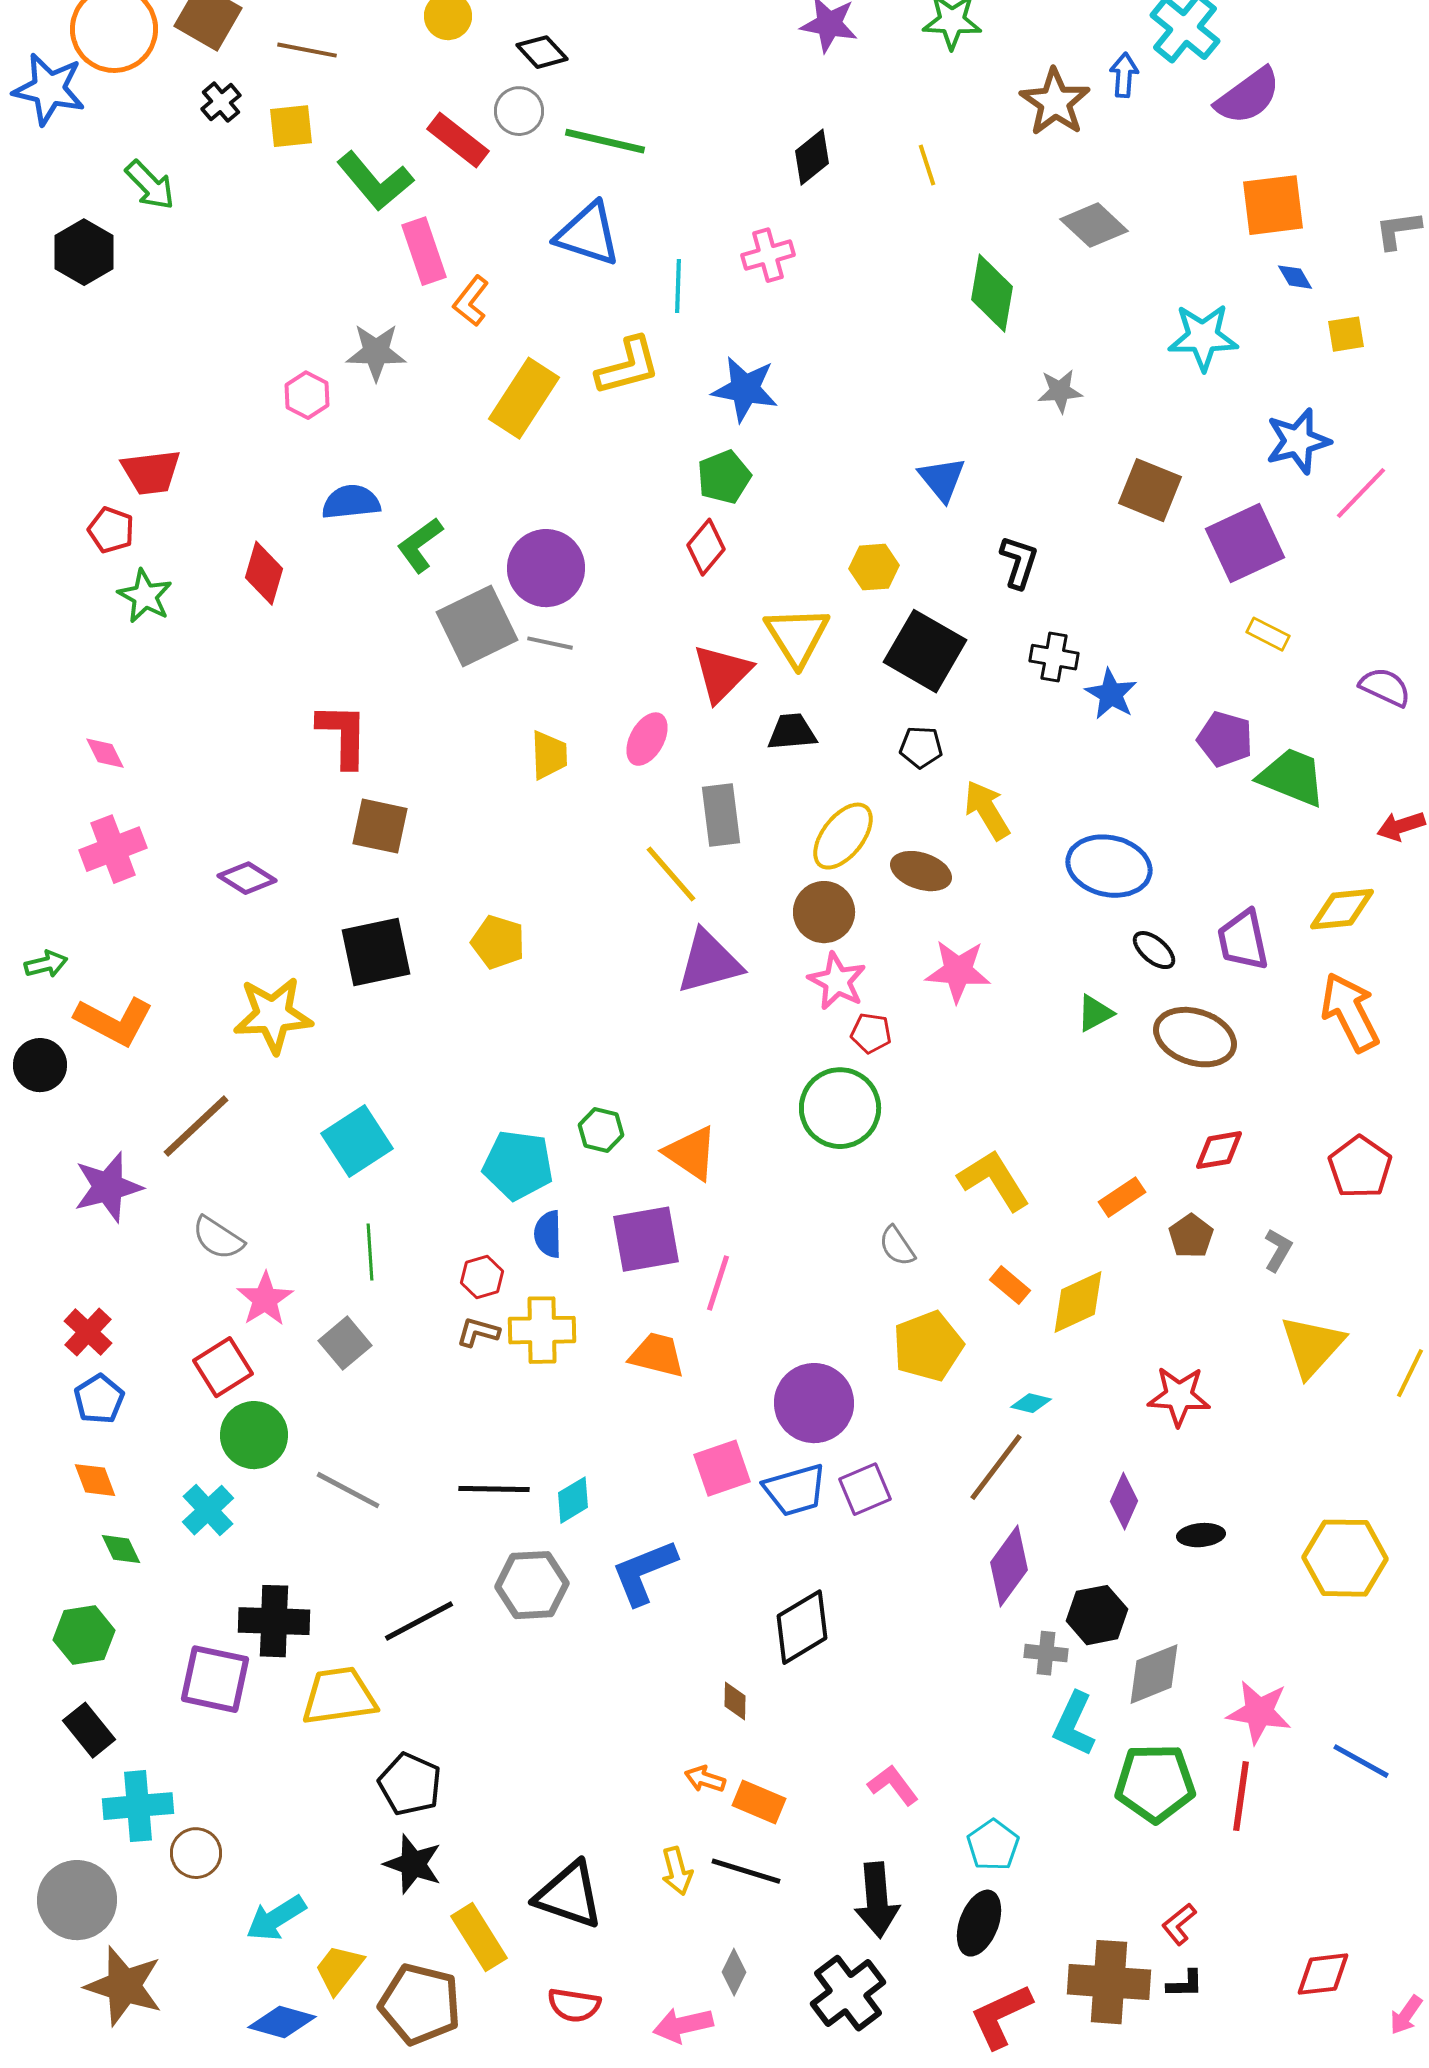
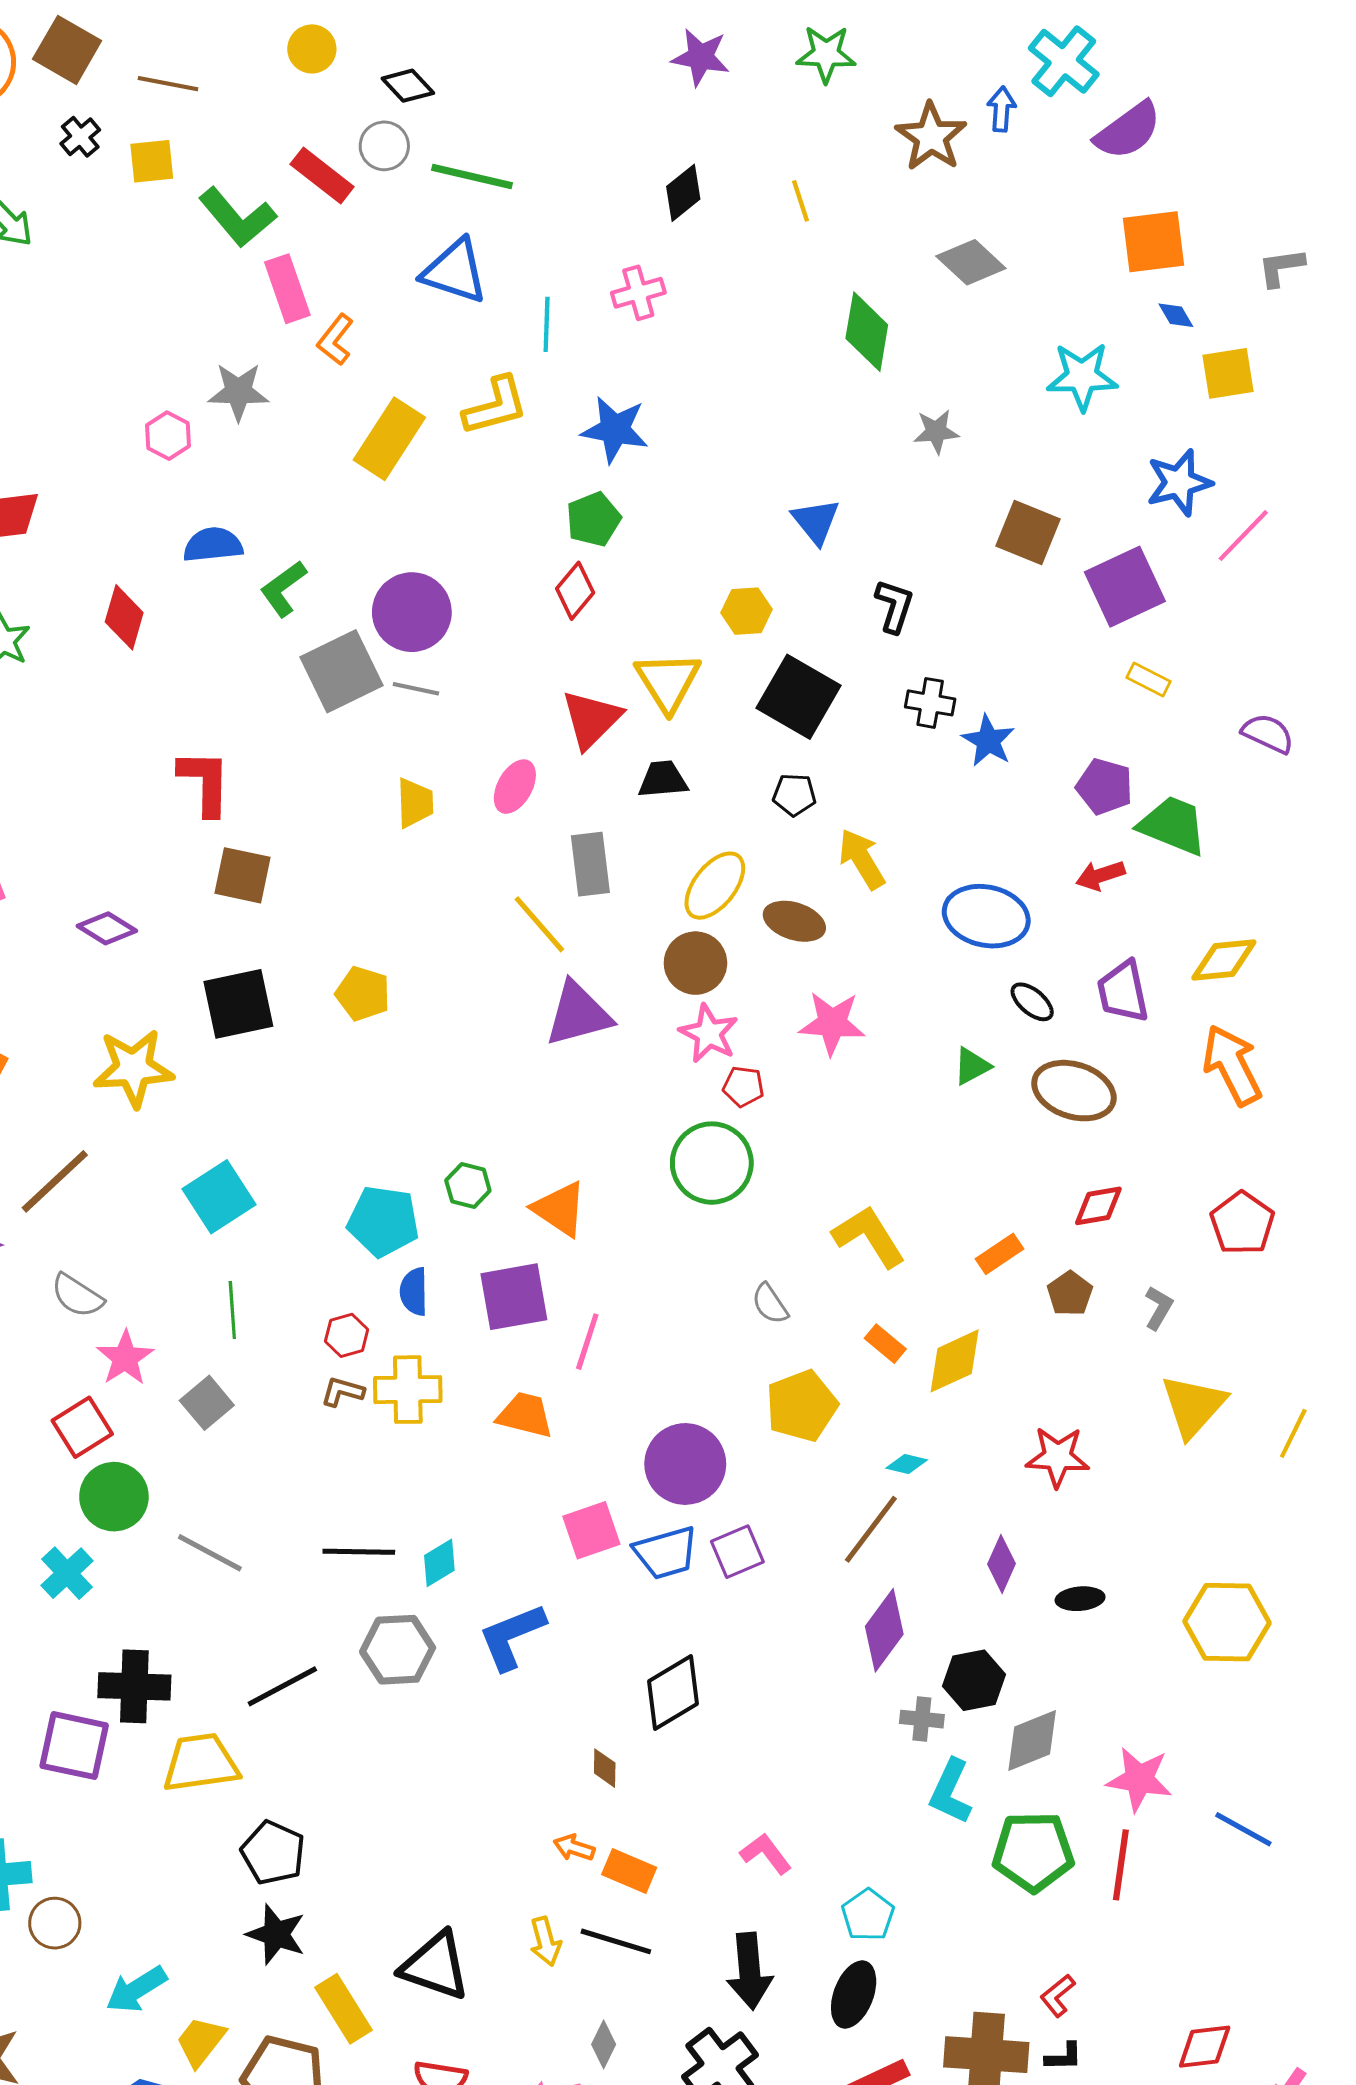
yellow square: (1346, 334) -> (1228, 373), size x1.4
red arrow: (1401, 826) -> (1100, 875), moved

